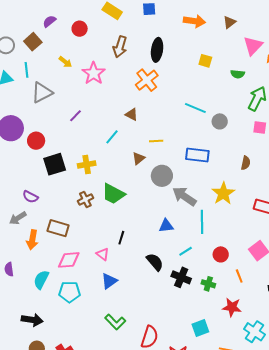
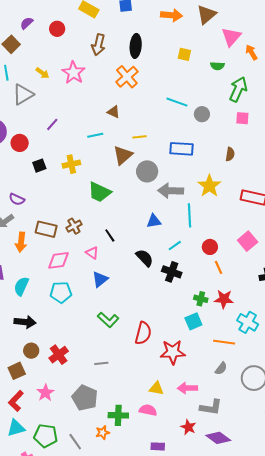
brown triangle: (229, 22) -> (206, 15), size x1.5
yellow arrow: (65, 62) -> (42, 73), moved
purple line: (76, 116) -> (52, 124), moved
cyan line: (112, 137) -> (95, 135), turned 42
brown triangle: (138, 158) -> (123, 155), size x1.5
black square: (55, 164) -> (39, 166), size x0.6
gray arrow: (184, 196) -> (171, 191), turned -30
brown cross: (85, 200) -> (74, 226), moved
black line: (121, 238) -> (110, 235), turned -48
orange line: (239, 276) -> (218, 267), moved
cyan semicircle: (41, 280) -> (21, 286), moved
green cross: (208, 284) -> (201, 299), moved

